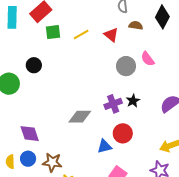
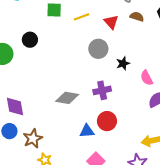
pink semicircle: (148, 59) -> (147, 78), moved
gray circle: (126, 66) -> (98, 49), moved
black star: (133, 101) -> (123, 63), moved
brown star: (52, 162) -> (33, 139), turned 30

